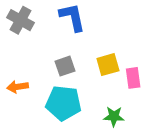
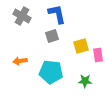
gray square: (65, 66) -> (52, 36), moved

